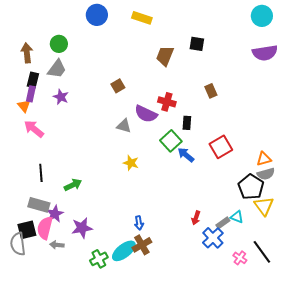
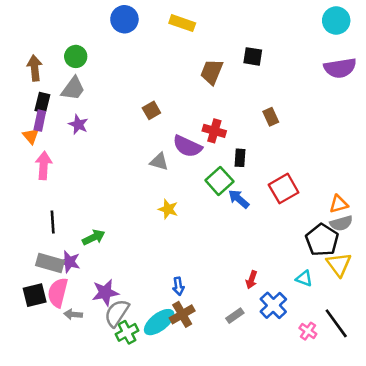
pink arrow: (34, 129) -> (44, 166), turned 55
purple star: (55, 214) -> (69, 262), moved, turned -30
gray rectangle: (223, 223) -> (235, 316), moved
gray semicircle: (18, 244) -> (117, 313), moved, turned 40

